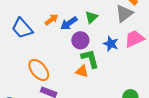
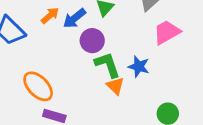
blue star: (111, 44) -> (139, 66), moved
orange triangle: (82, 71) -> (115, 86), moved, turned 32

